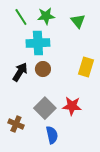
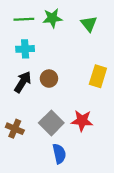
green line: (21, 17) -> (24, 19), turned -60
cyan cross: (38, 43) -> (25, 49), moved, size x0.7
brown cross: (16, 124) -> (15, 129), moved

